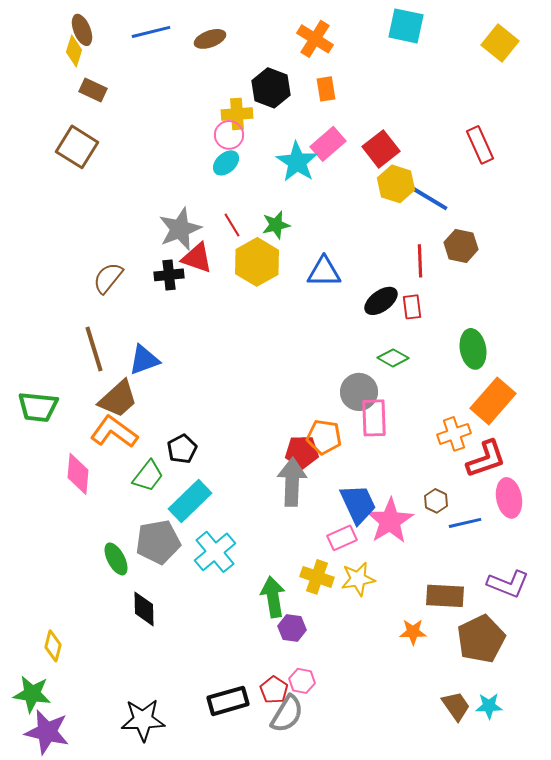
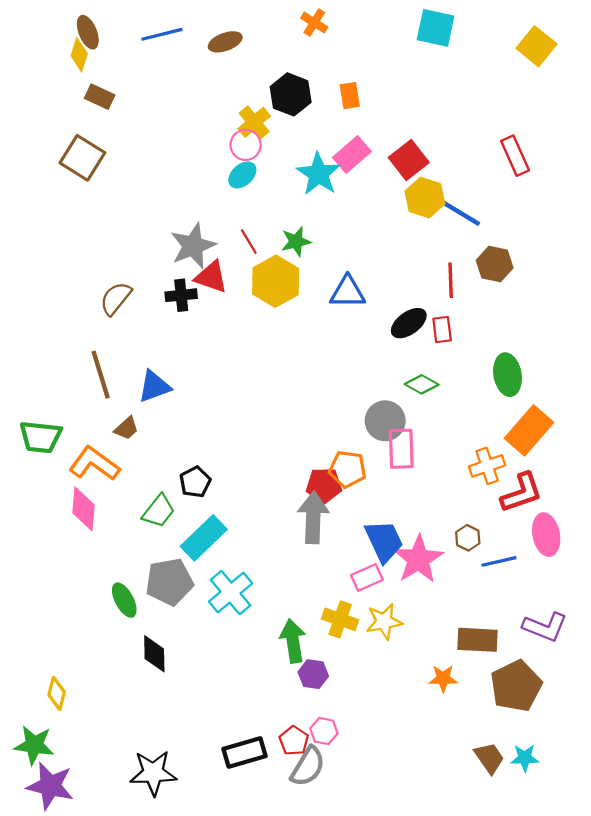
orange cross: (315, 39) -> (314, 23), moved, size x0.7
yellow cross: (237, 114) -> (254, 122), turned -36
brown trapezoid: (118, 399) -> (126, 428), size x0.6
orange L-shape: (114, 432) -> (94, 464), moved

